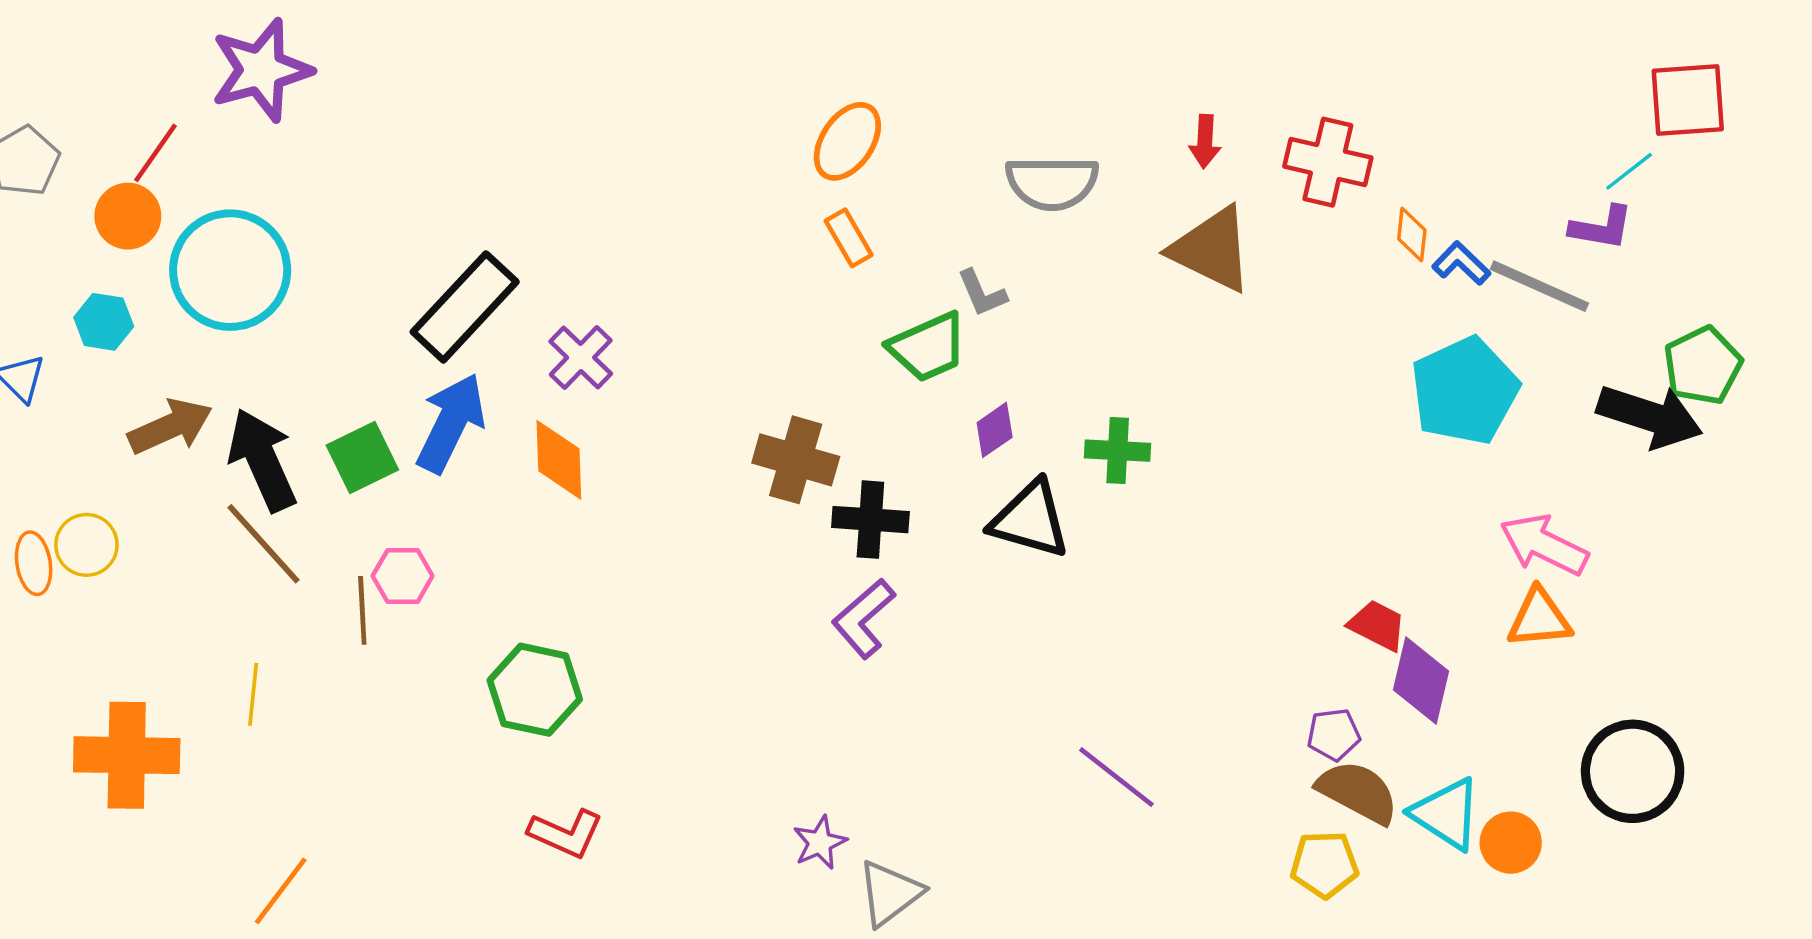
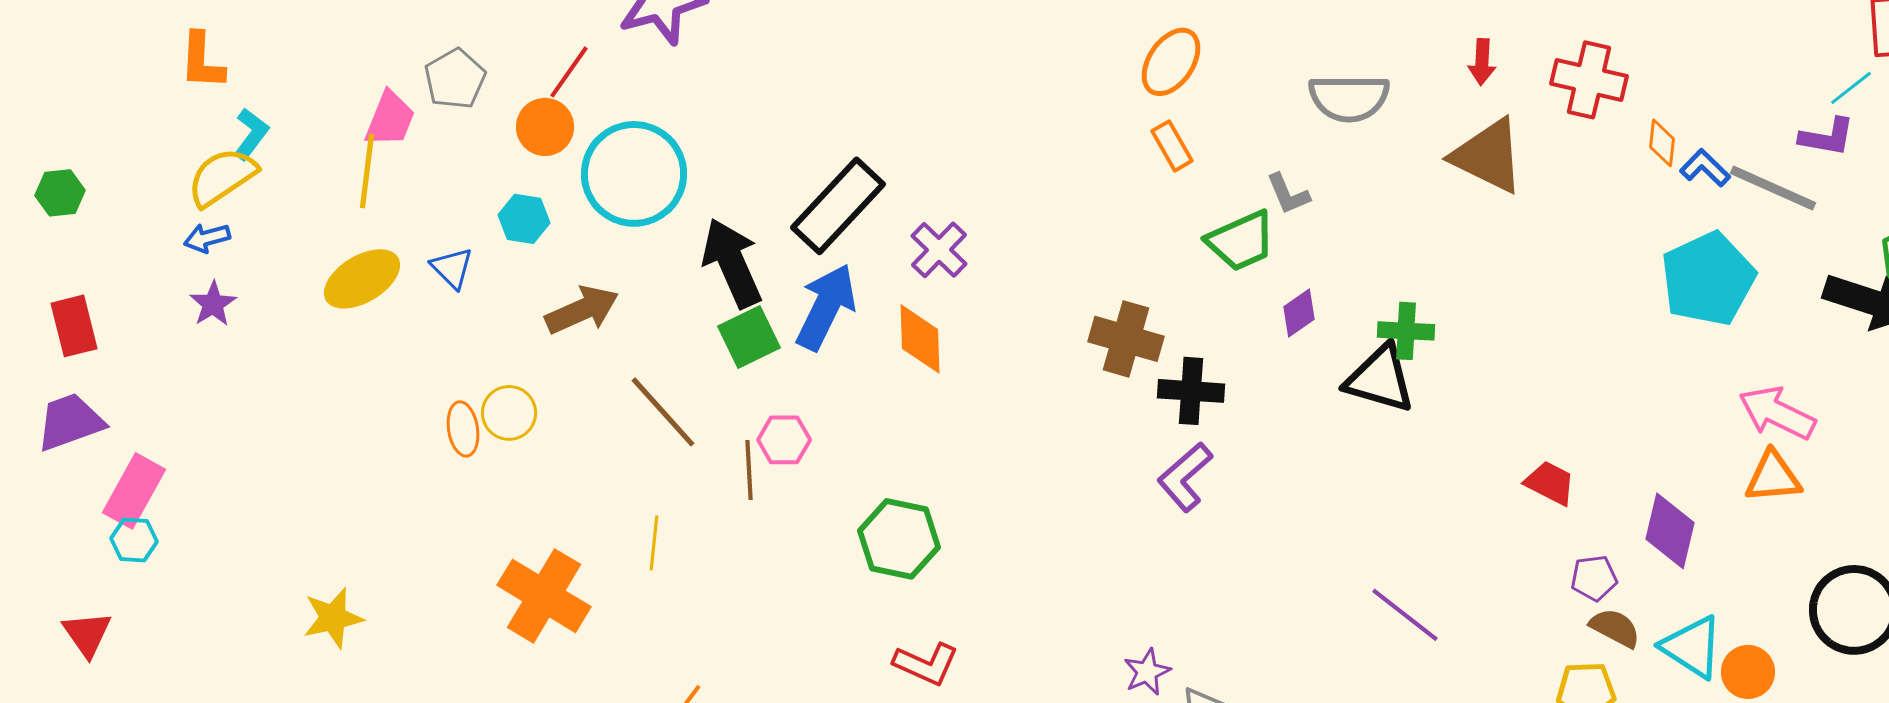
black arrow: (262, 460) -> (732, 263), moved
black triangle: (1030, 520) -> (1380, 379), moved
red trapezoid: (1377, 625) -> (1550, 483), moved
orange cross: (127, 755) -> (544, 596), turned 30
brown semicircle: (1358, 792) -> (1615, 628), size x0.7

